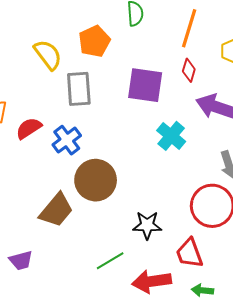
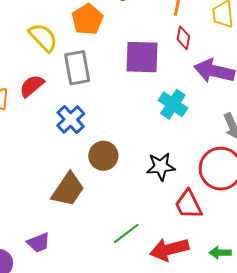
red semicircle: (29, 128) -> (32, 86), moved
brown circle: (96, 180) -> (103, 156), size x0.7
black star: (147, 225) -> (161, 167), moved
red trapezoid: (189, 253) -> (188, 204), moved

